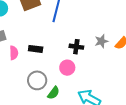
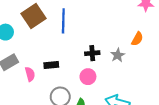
gray star: (101, 41) -> (118, 55), moved

